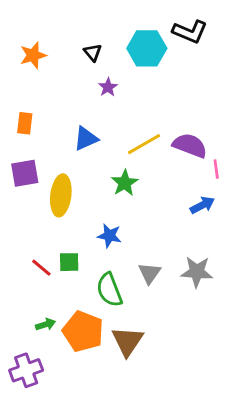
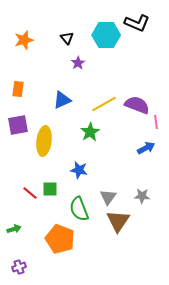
gray star: (197, 272) -> (142, 196), size x0.7
green arrow: (46, 324) -> (14, 229), moved
brown triangle: (127, 341) -> (118, 221), moved
purple cross: (26, 370) -> (19, 267), size x0.6

